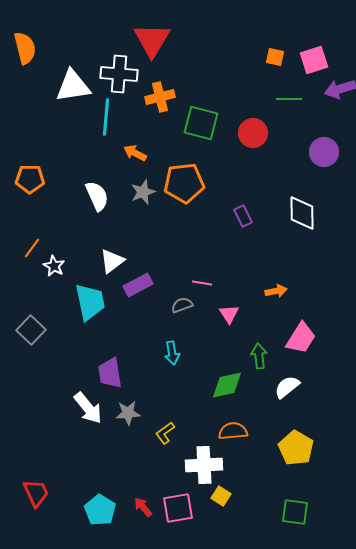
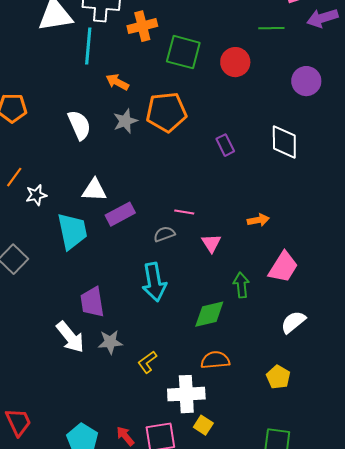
white triangle: (112, 261) -> (94, 190), turned 40
white star: (54, 266) -> (36, 195), turned 30
cyan arrow: (172, 353) -> (154, 282), size x1.6
white semicircle: (287, 387) -> (293, 322), moved
yellow pentagon: (296, 448) -> (278, 377), size x0.7

